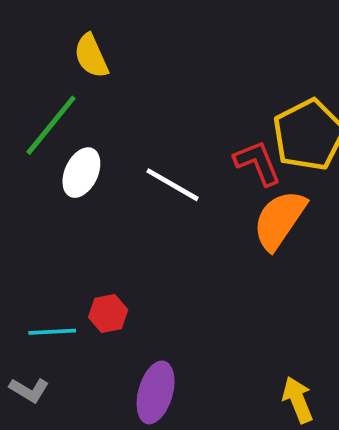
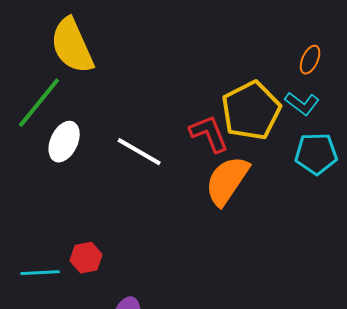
yellow semicircle: (91, 56) -> (72, 46), size x1.5

